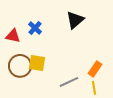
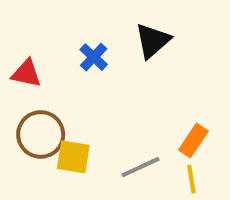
blue cross: (35, 28) -> (94, 57), moved
yellow square: (37, 63) -> (73, 157), moved

